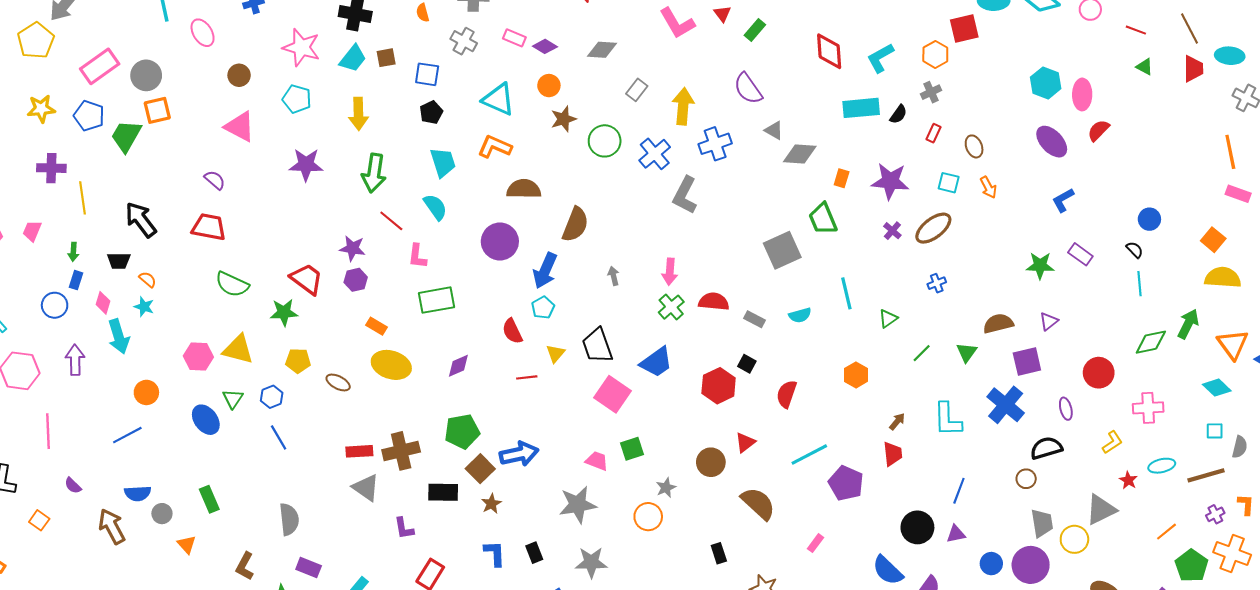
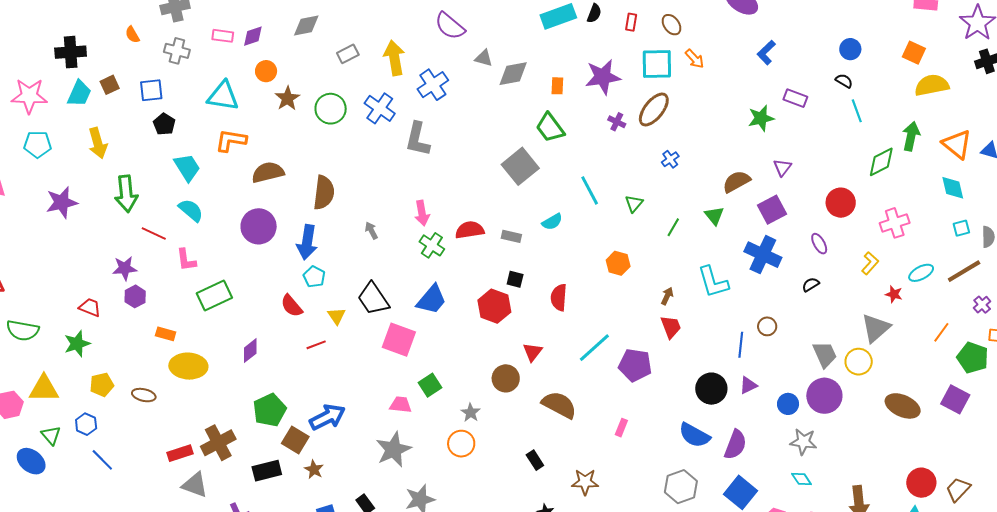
purple diamond: (545, 46) -> (253, 36), turned -35
gray rectangle: (637, 90) -> (348, 54), turned 40
cyan square: (949, 183) -> (657, 64), size x1.6
red trapezoid: (307, 279) -> (90, 307), size x0.7
cyan diamond: (1217, 388) -> (953, 188), turned 48
black semicircle: (1046, 448) -> (811, 284), size x0.6
brown circle: (1026, 479) -> (767, 326), moved

